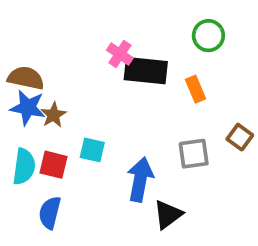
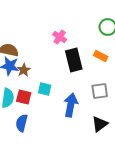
black rectangle: (146, 71) -> (74, 60), moved, turned 70
orange rectangle: (196, 89) -> (101, 56), turned -40
black triangle: (168, 215) -> (100, 124), moved

